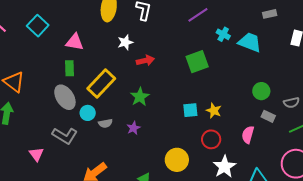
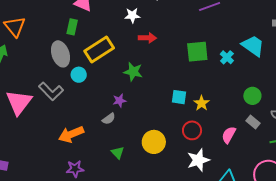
cyan cross: (223, 34) -> (227, 57), moved
green star: (140, 97) -> (133, 72), turned 30
gray semicircle: (105, 123) -> (109, 119), moved, turned -40
pink triangle: (36, 154) -> (19, 102), size x1.8

